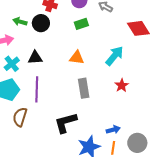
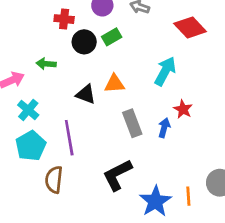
green arrow: (20, 22) -> (46, 64), moved
black circle: (41, 23) -> (84, 42), moved
black triangle: (35, 58) -> (86, 94), moved, turned 35
blue arrow: (113, 130) -> (164, 128), moved, turned -48

